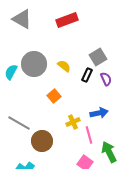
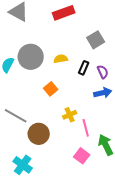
gray square: (98, 57) -> (96, 40), moved
yellow semicircle: (64, 66) -> (61, 59), turned -48
blue arrow: (99, 113) -> (103, 93), moved

